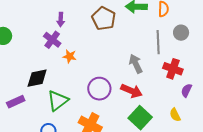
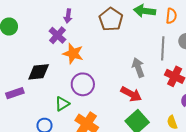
orange star: (70, 56) -> (73, 53), size x1.5
purple circle: (99, 89) -> (83, 84), moved
green triangle: (58, 101) -> (62, 104), moved, size x0.7

